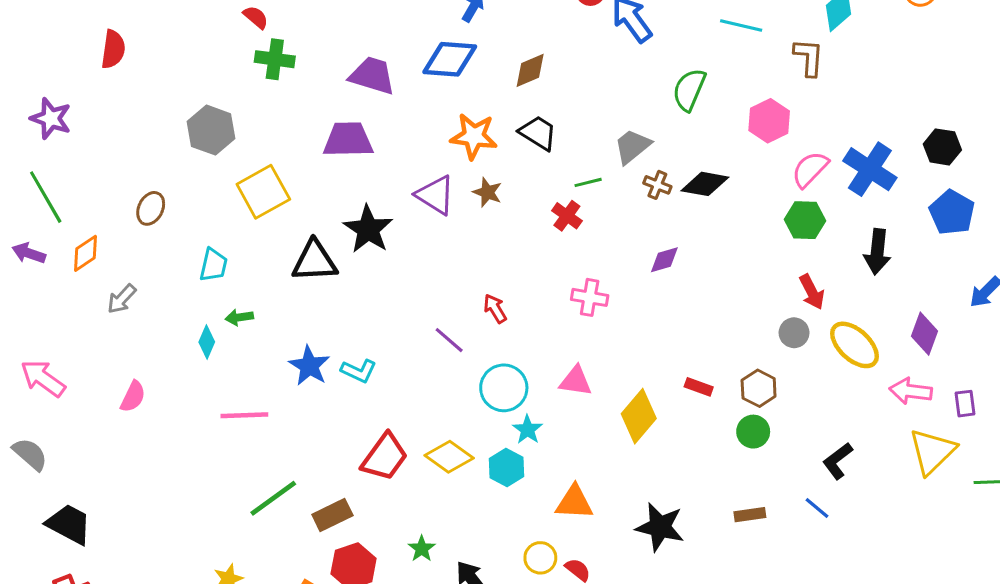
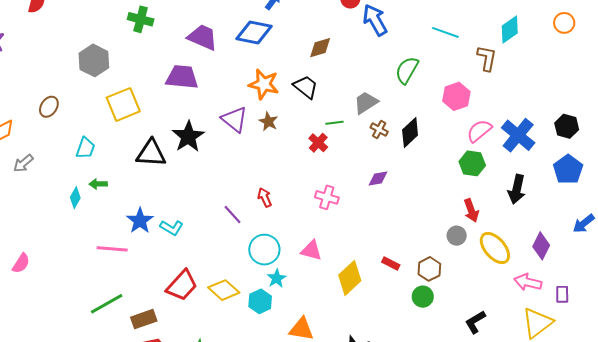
brown diamond: (530, 70) -> (320, 48), moved
black diamond: (705, 184) -> (410, 132), turned -60
pink semicircle: (133, 397) -> (21, 263), moved
pink line: (244, 415) -> (112, 249), moved

